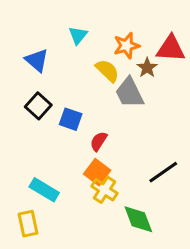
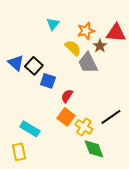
blue triangle: (37, 60) -> (16, 63), moved
black square: (38, 106) -> (34, 66), moved
yellow cross: (104, 190) -> (84, 127), moved

